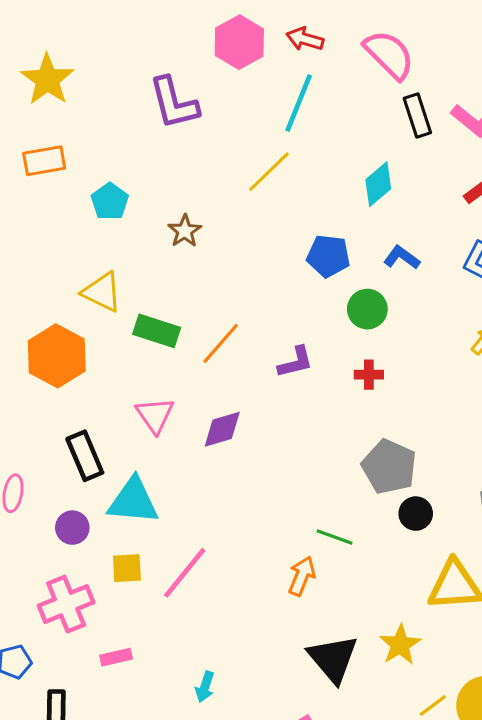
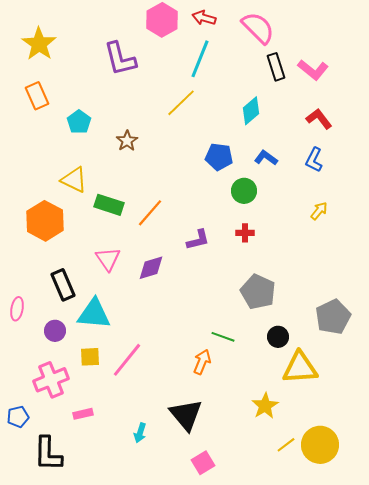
orange rectangle: (44, 161) -> (37, 96), turned 76
purple L-shape: (296, 362) -> (198, 240), moved
black circle: (416, 514) -> (278, 337), moved
black triangle: (333, 659) -> (186, 415), moved

